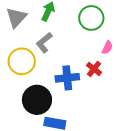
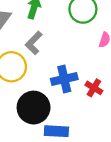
red cross: (94, 69) -> (94, 88), moved

